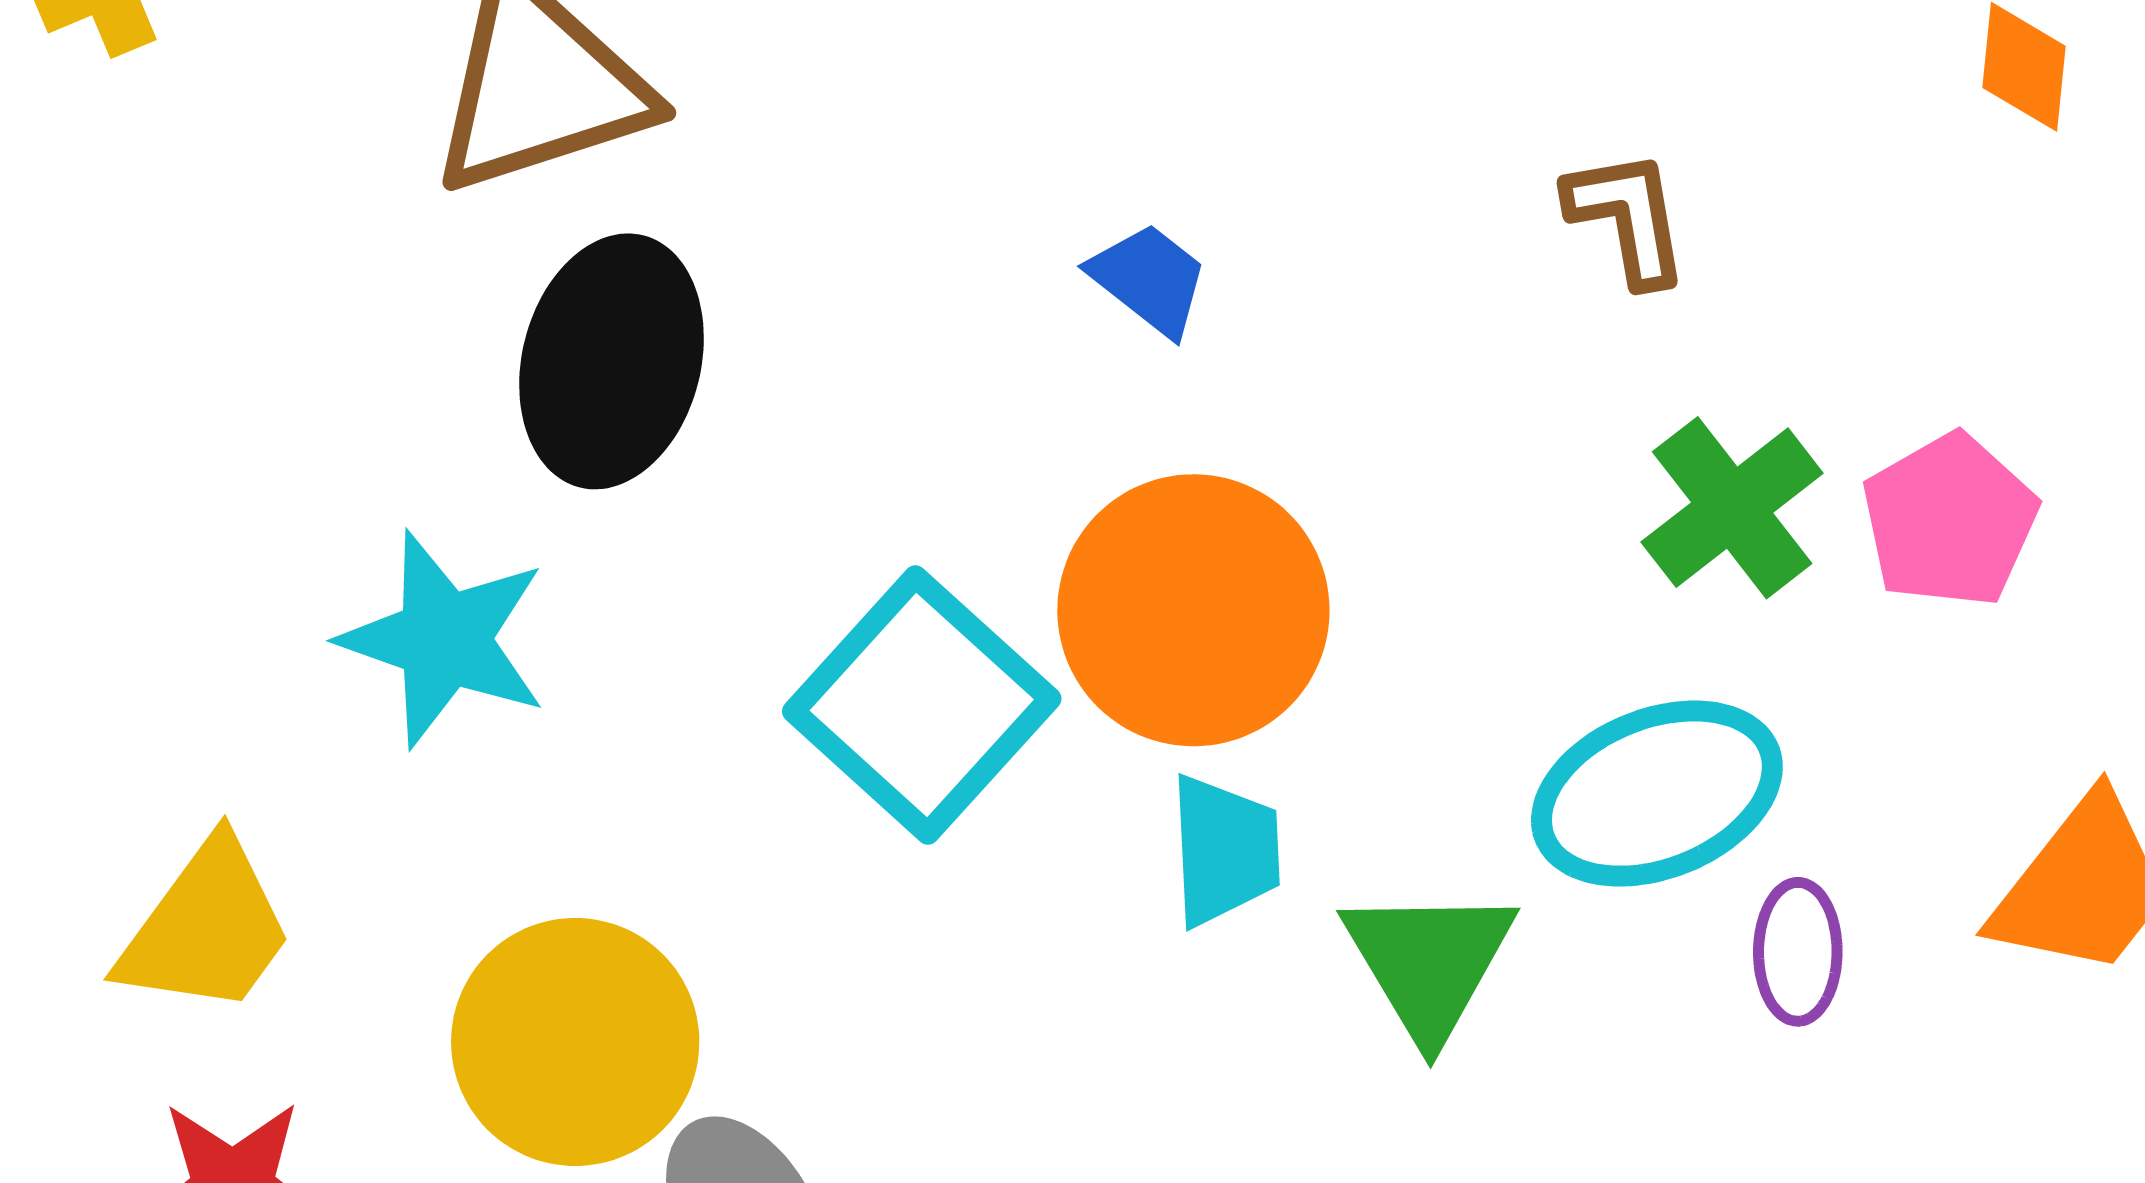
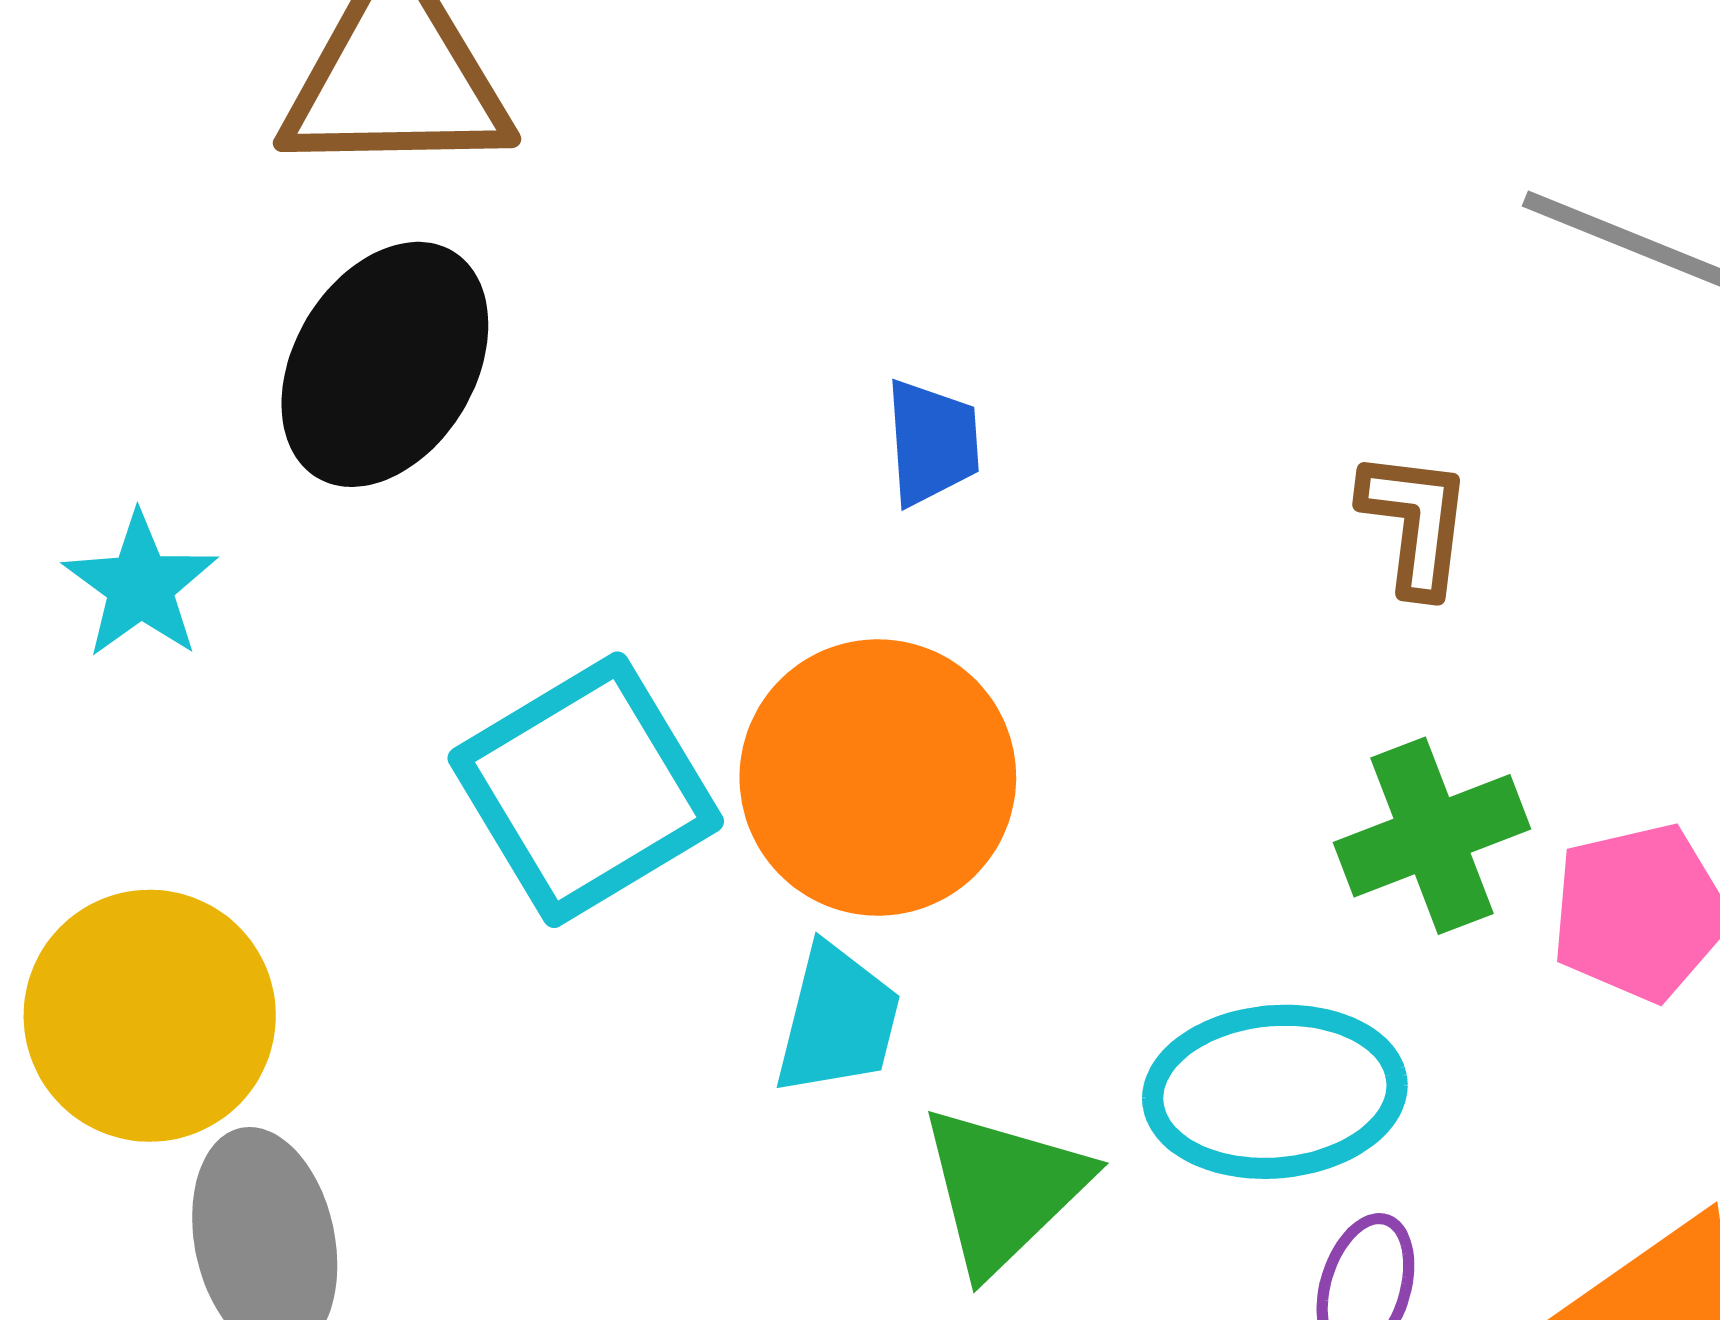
blue trapezoid: (1149, 279) -> (932, 442), turned 31
cyan star: (444, 639) -> (140, 586), size x0.7

